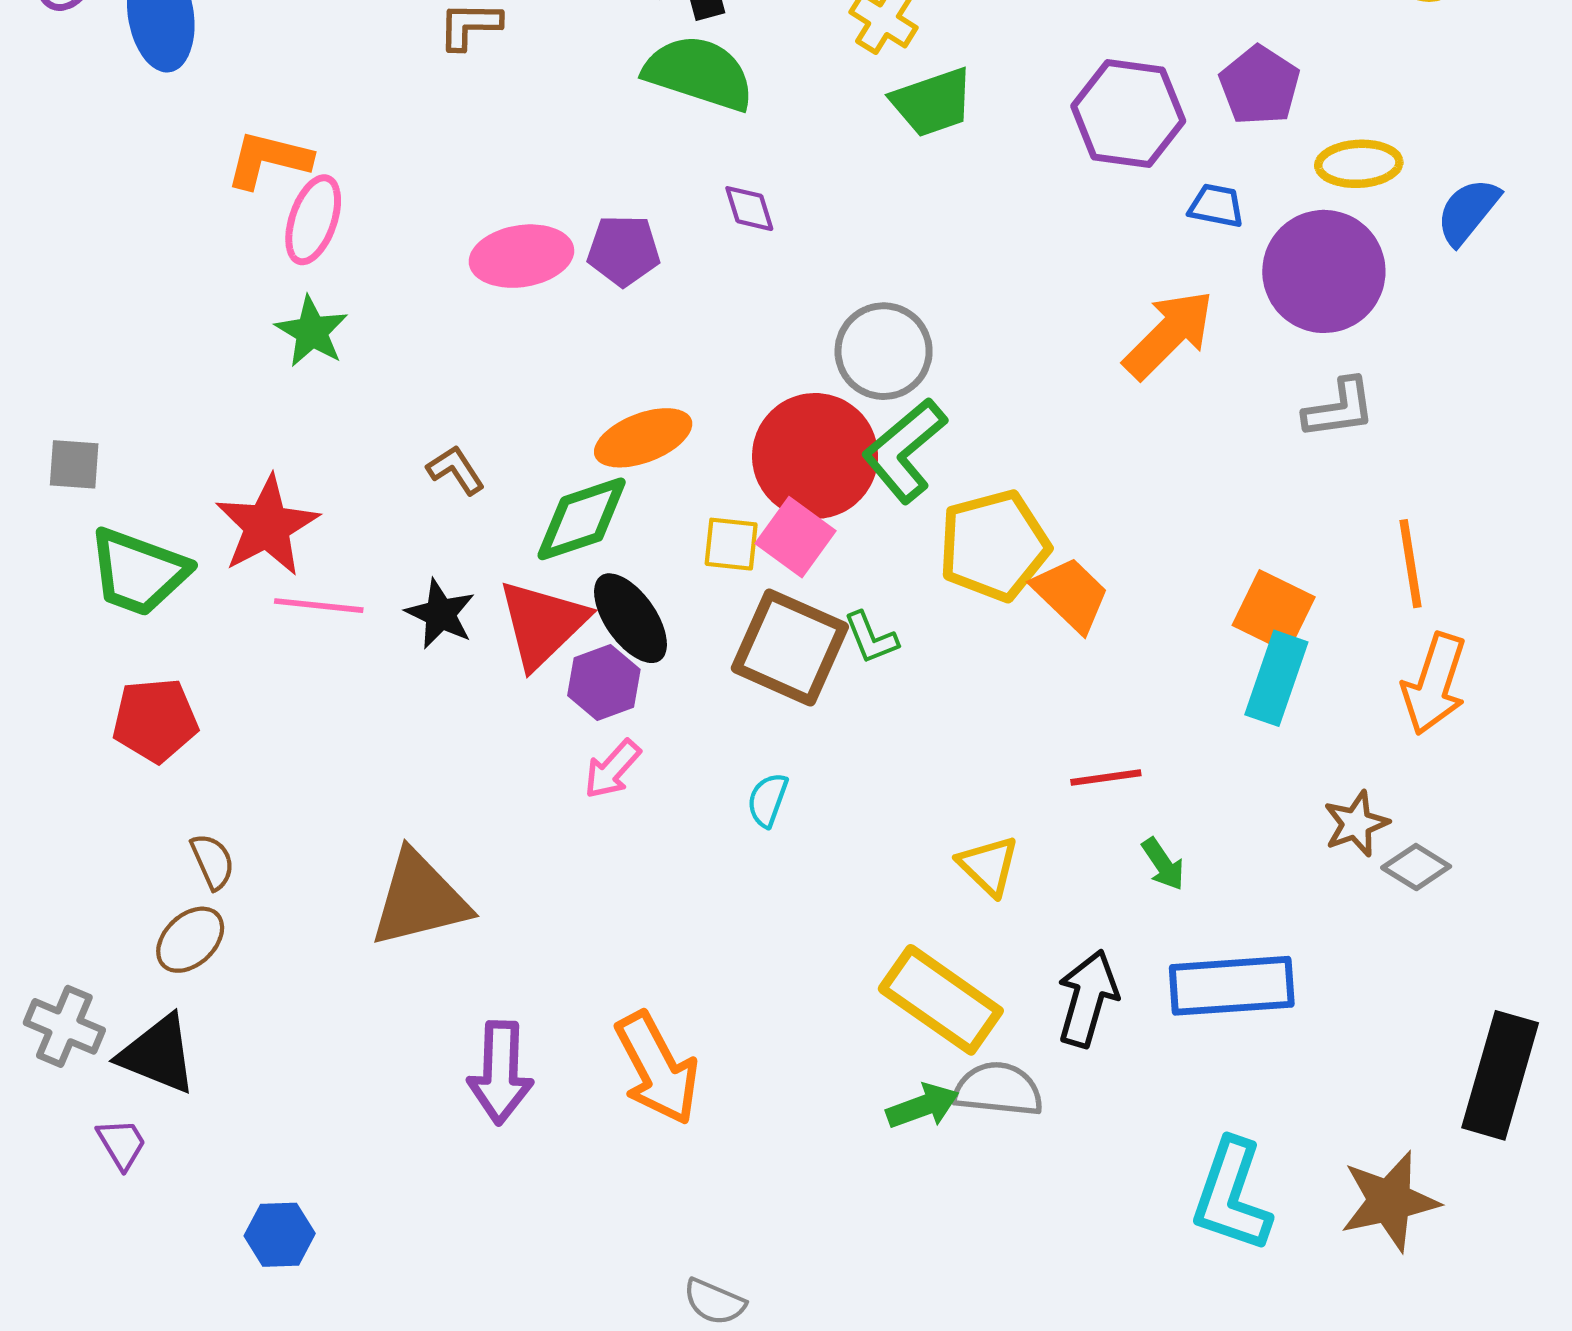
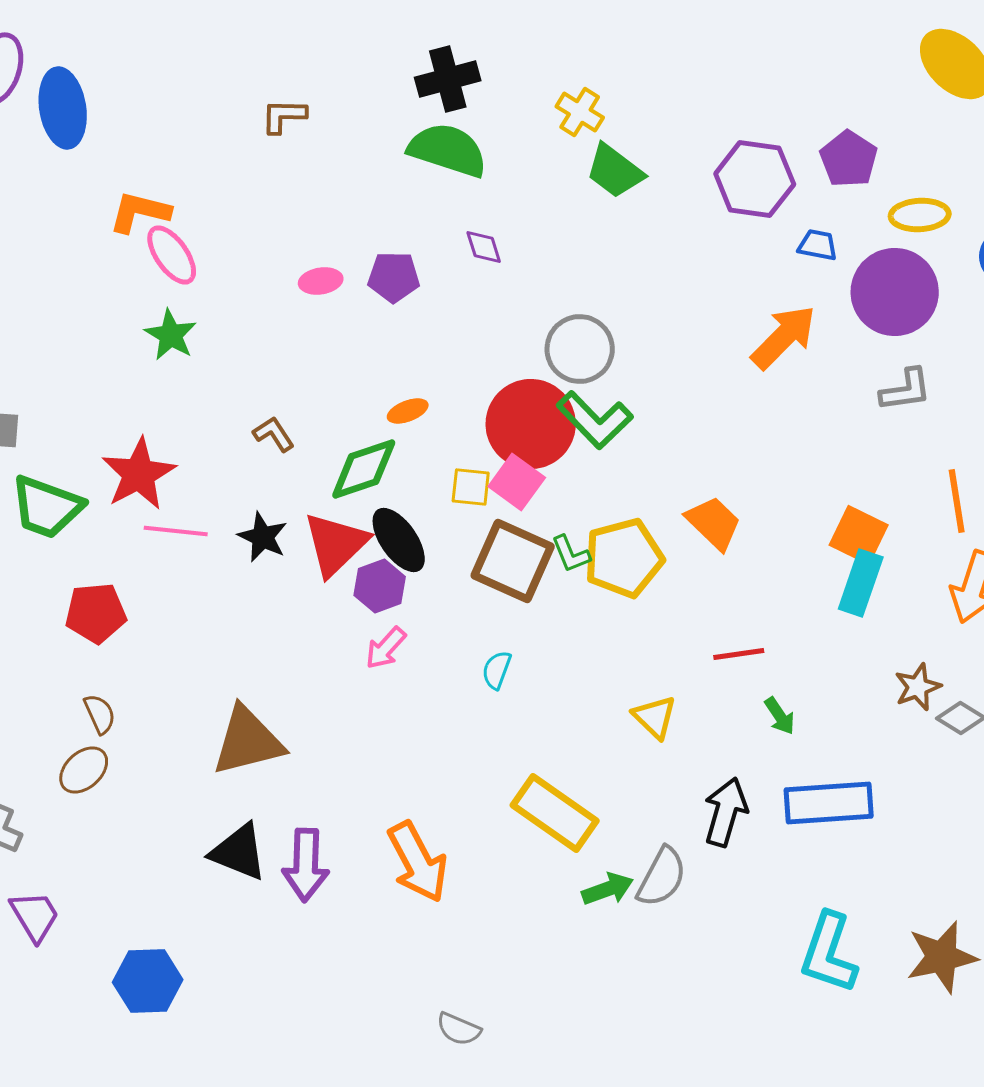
green trapezoid: (932, 102) -> (615, 171), turned 56
pink ellipse: (313, 220) -> (172, 255), turned -54
pink ellipse: (521, 256) -> (321, 281), size x0.6
orange ellipse: (643, 438) -> (408, 411), size x0.6
green L-shape: (905, 450) -> (595, 420), turned -94
yellow pentagon: (994, 545) -> (624, 558), moved
red pentagon: (155, 720) -> (96, 613), moved
yellow rectangle: (941, 1000) -> (555, 813), moved
black triangle: (158, 1054) -> (239, 852), moved
gray semicircle: (998, 1089) -> (662, 877), turned 112
purple trapezoid: (122, 1144) -> (35, 916), size x1.4
blue hexagon: (280, 1235) -> (148, 981), size x1.4

